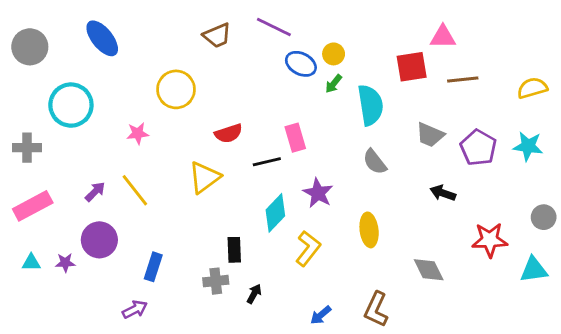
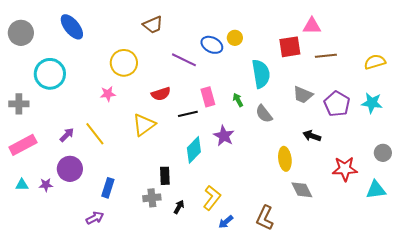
purple line: (274, 27) -> (184, 60), moved
green arrow: (334, 84) -> (238, 100), moved, turned 112
pink star: (138, 133) -> (108, 94), moved
yellow ellipse: (369, 230) -> (285, 159), moved
yellow L-shape: (308, 248) -> (212, 198), moved

